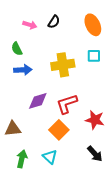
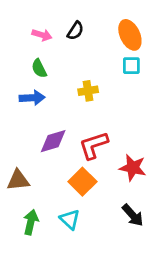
green semicircle: (17, 49) -> (39, 68), moved
cyan square: (94, 56) -> (131, 66), moved
yellow cross: (63, 65) -> (88, 91), size x0.6

